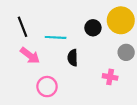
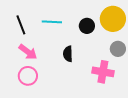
cyan line: (56, 37) -> (52, 22), moved
pink cross: (110, 77) -> (103, 72), size x1.5
pink circle: (47, 87) -> (28, 76), moved

